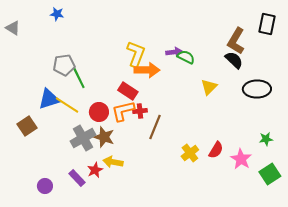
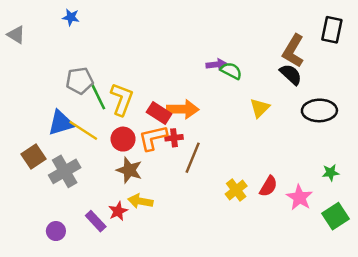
yellow L-shape: (136, 54) -> (122, 99), moved
orange arrow: (147, 70) -> (183, 109), moved
gray cross: (83, 138) -> (65, 171), moved

